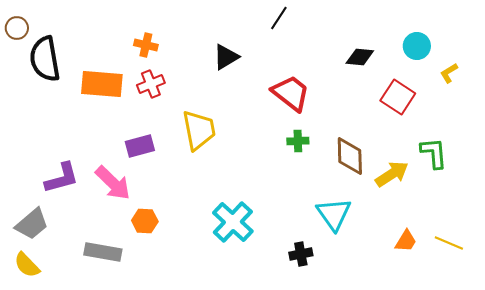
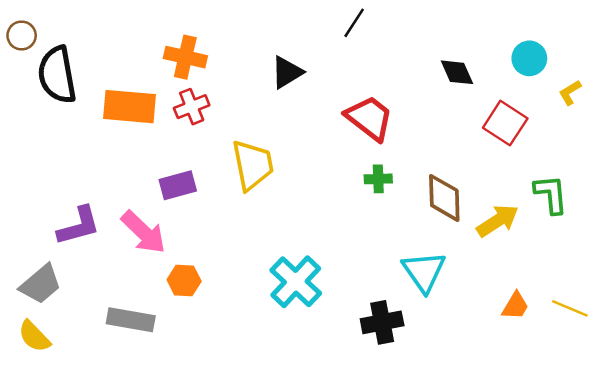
orange cross: (146, 45) -> (185, 57), size x1.4
black diamond: (360, 57) -> (457, 72), turned 60
black cross: (301, 254) -> (382, 322), size x1.4

